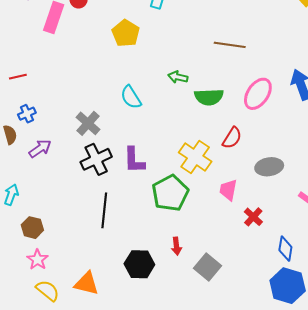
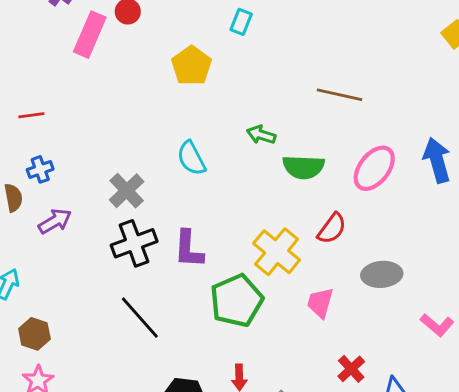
black line: (104, 210) -> (140, 318), turned -52
red cross: (253, 217) -> (351, 369), moved

